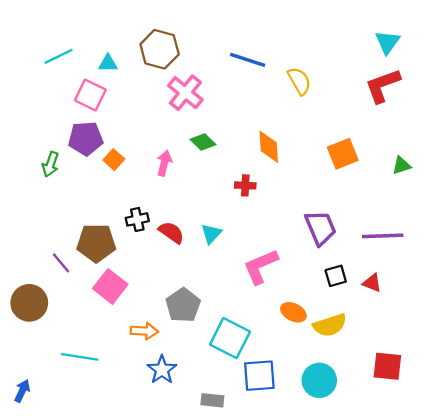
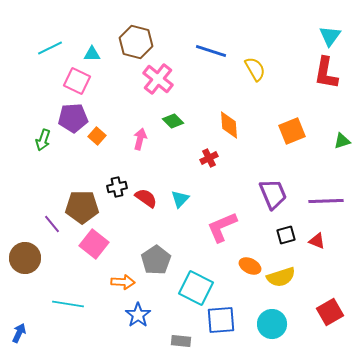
red L-shape: (383, 86) -> (326, 73), turned -60
red cross: (245, 185) -> (209, 158), turned -30
red square: (387, 366) -> (330, 312), turned -36

